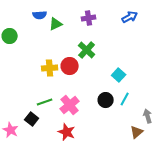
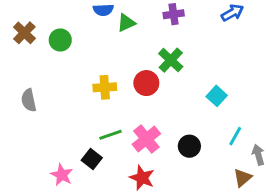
yellow cross: (50, 68) -> (105, 87), moved
cyan line: (125, 99) -> (235, 136), moved
black circle: (106, 100) -> (189, 146), moved

